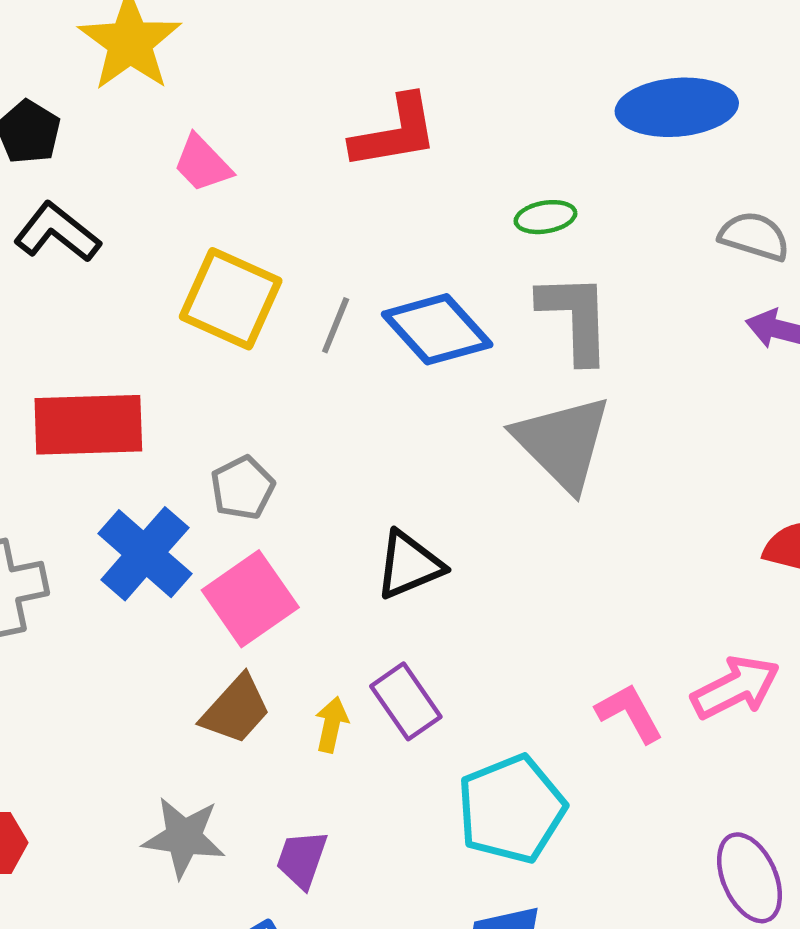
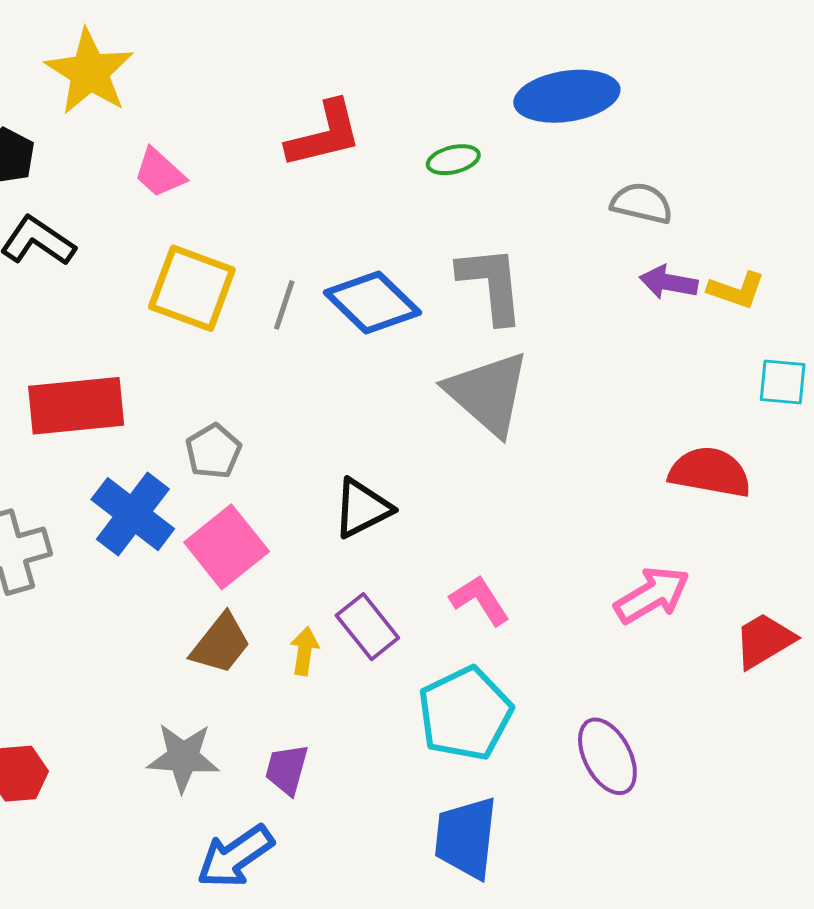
green ellipse: (545, 217) -> (453, 160), moved
pink L-shape: (630, 713) -> (480, 600), moved
purple ellipse: (750, 878) -> (607, 756), moved

